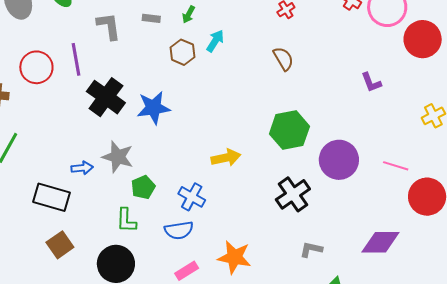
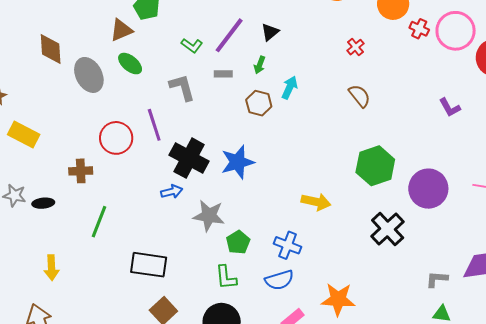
yellow arrow: (226, 158) -> (316, 202), turned 32
blue arrow: (82, 168) -> (172, 192), moved
gray L-shape: (311, 249) -> (437, 279), moved

